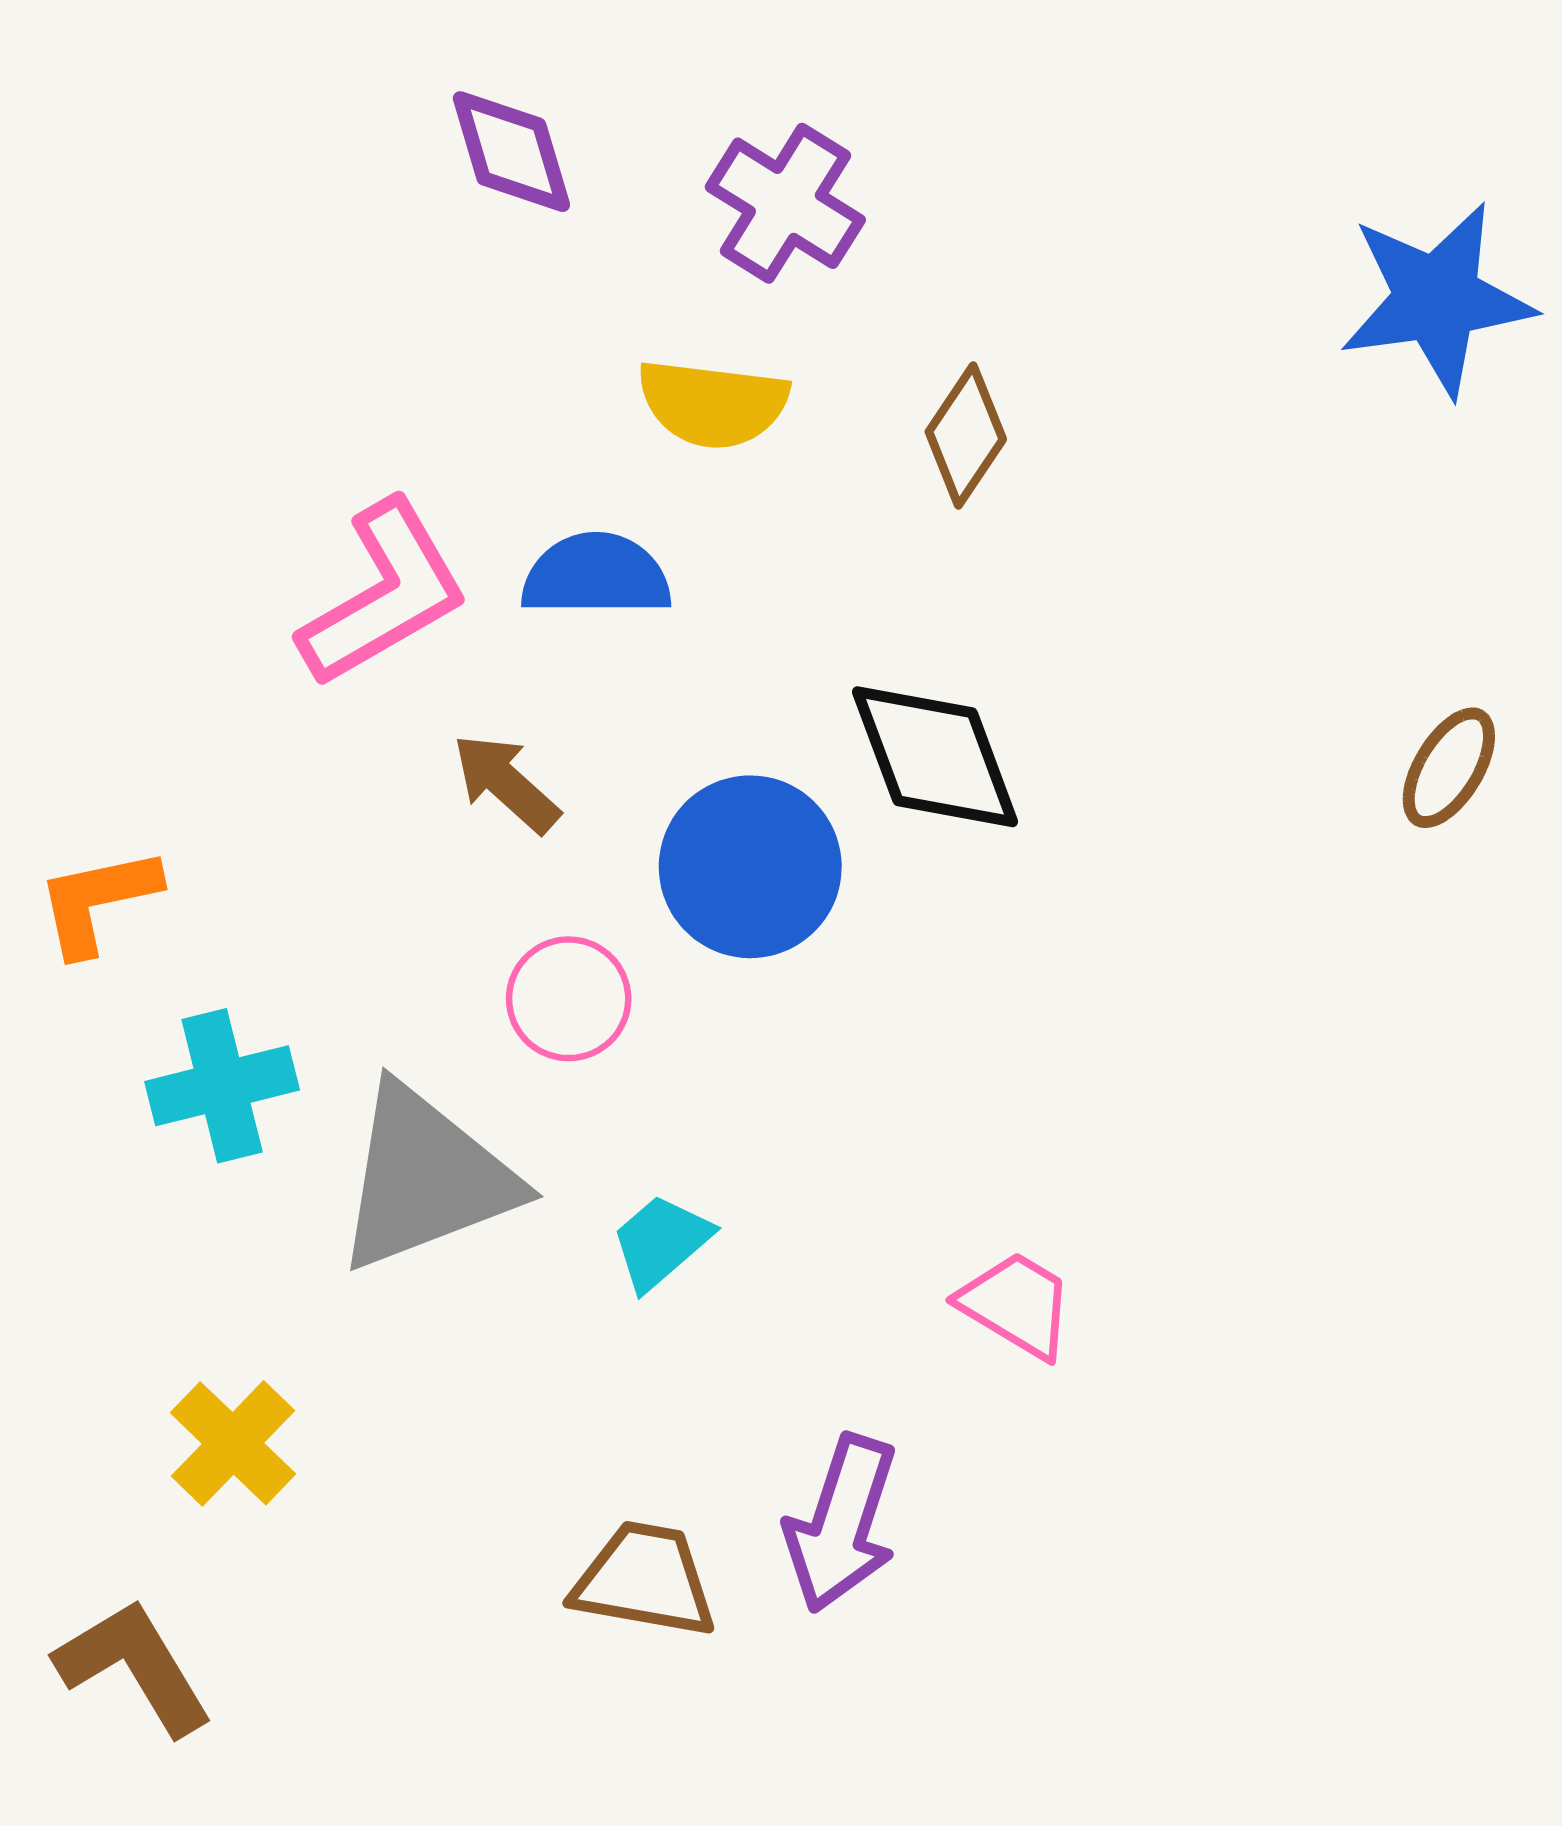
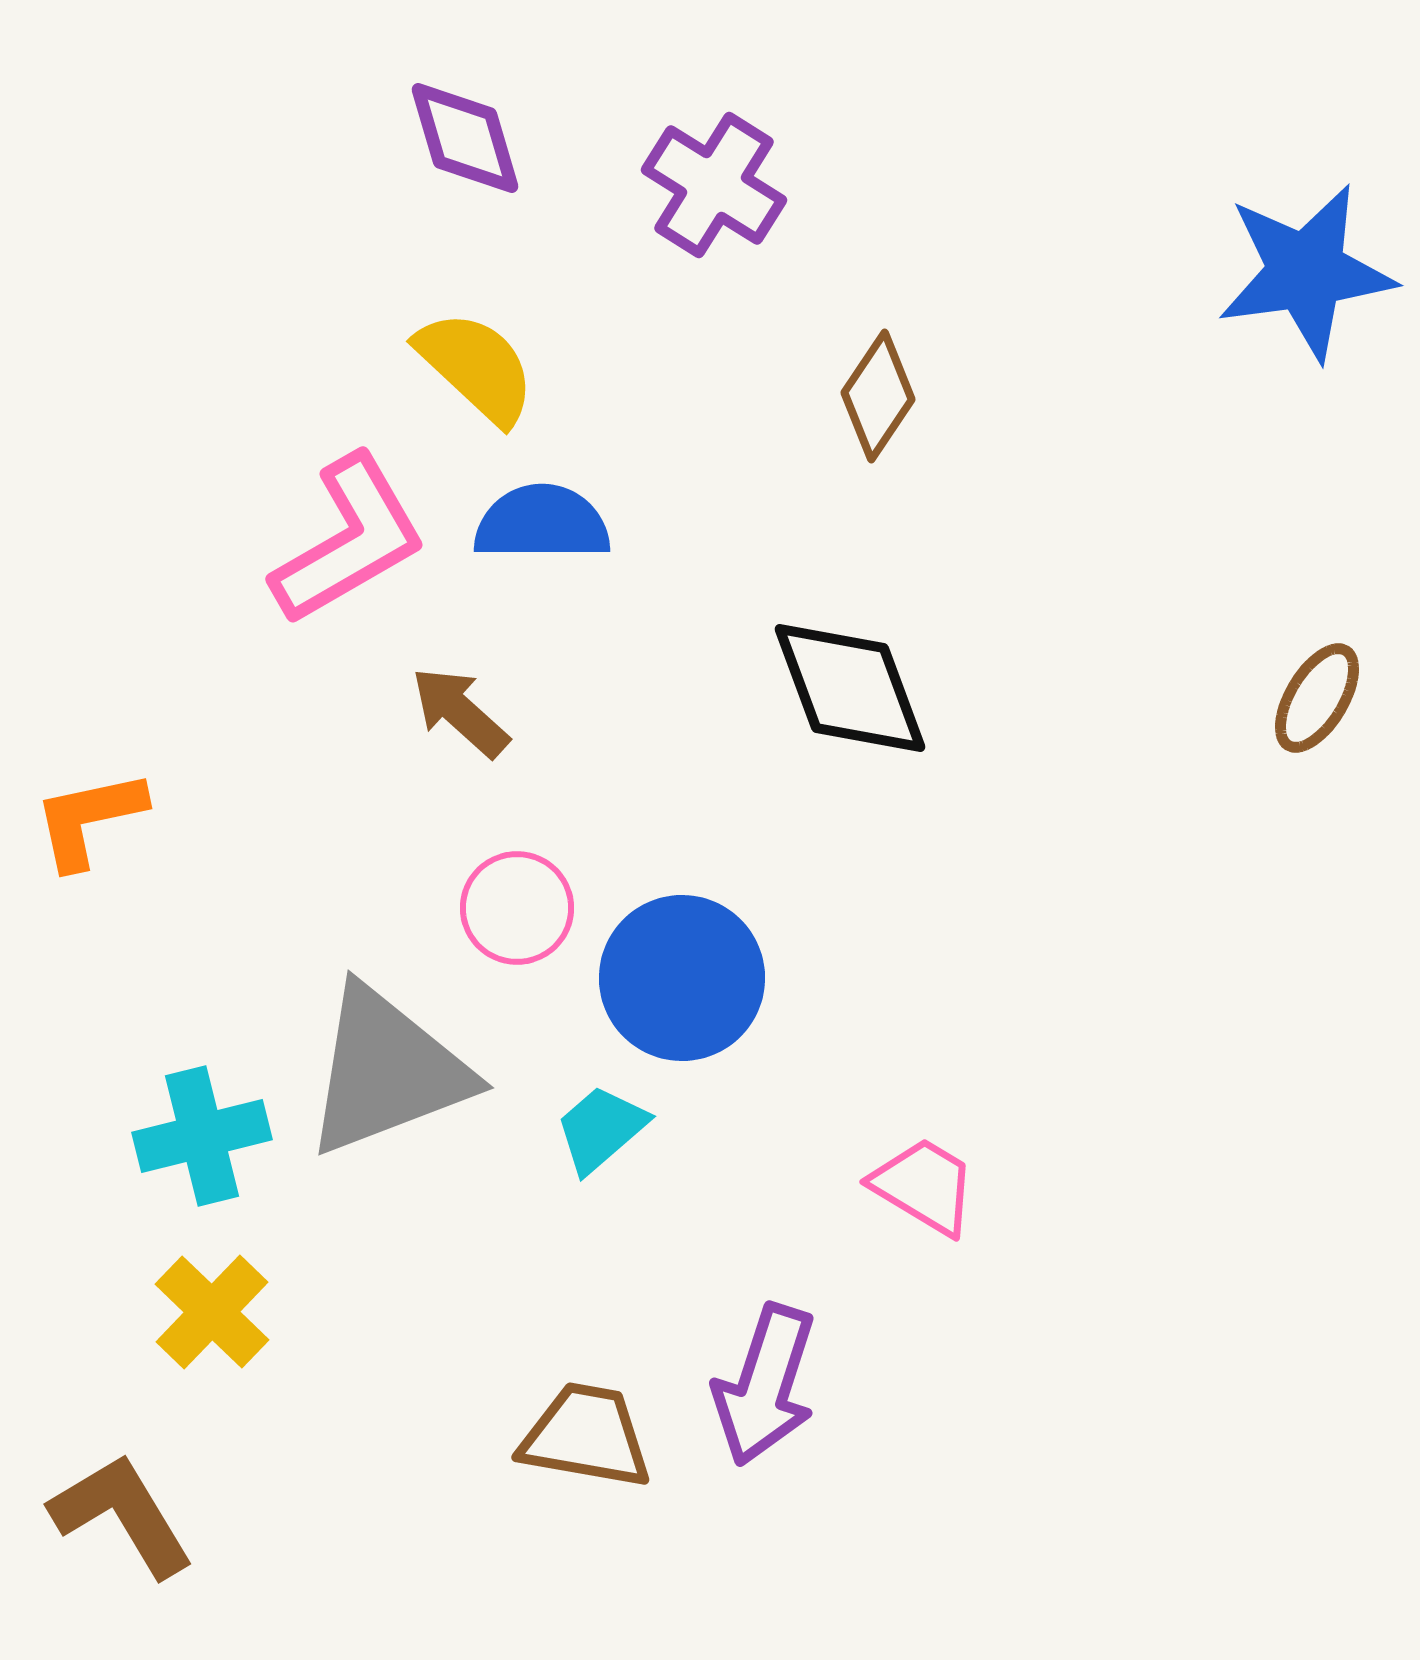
yellow semicircle: (713, 404) -> (476, 367), moved, turned -144
blue circle: (750, 867) -> (682, 978), moved
cyan cross: (222, 1086) -> (202, 1136), moved

